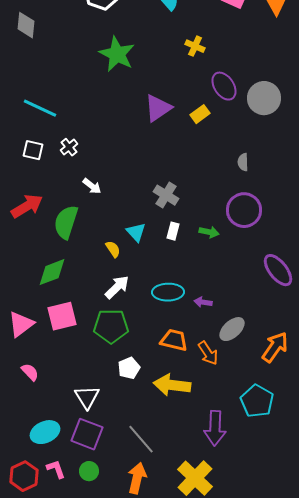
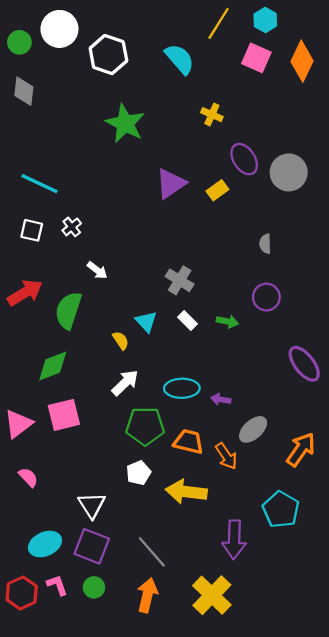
purple circle: (244, 210) -> (266, 297), size x0.7
white rectangle: (173, 231) -> (187, 320), turned -60
green pentagon: (111, 326) -> (145, 426), moved

